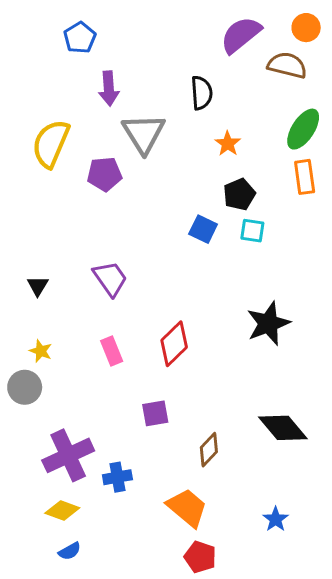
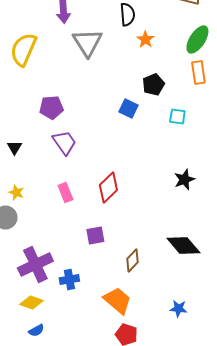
orange star: (228, 144) -> (145, 40), moved
purple pentagon: (104, 174) -> (51, 108), moved
cyan square: (252, 231) -> (177, 116), moved
black star: (268, 323) -> (184, 180), moved, size x0.7
blue star: (276, 519) -> (178, 308), turned -30

